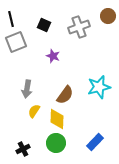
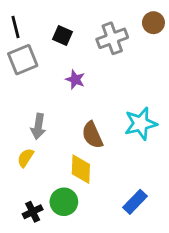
brown semicircle: (65, 95) -> (92, 135), turned 120
yellow semicircle: (34, 111) -> (26, 158), moved
green circle: (56, 143) -> (64, 202), moved

